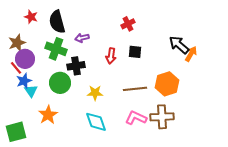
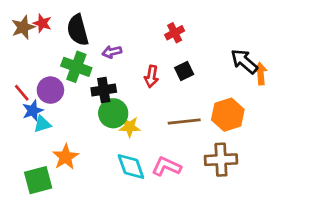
brown star: (17, 43) -> (23, 27), moved
black square: (135, 52) -> (184, 71), turned -32
orange arrow: (191, 54) -> (261, 74), turned -35
purple circle: (25, 59) -> (50, 90), moved
green circle: (60, 83) -> (113, 113), moved
cyan triangle: (31, 91) -> (42, 124), turned 48
pink L-shape: (136, 118) -> (166, 166), moved
green square: (16, 132) -> (38, 180), moved

